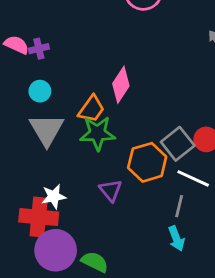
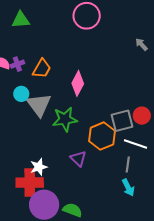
orange trapezoid: (91, 109) -> (42, 69), moved
gray triangle: (47, 130) -> (39, 105), moved
gray square: (178, 144) -> (122, 121), turned 30

